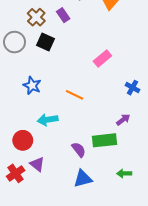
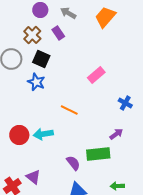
blue star: (32, 85) -> (36, 82), moved
red circle: (23, 140) -> (19, 135), moved

